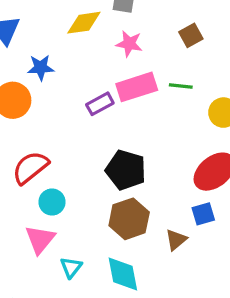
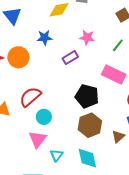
pink star: (129, 44) -> (87, 37), moved
blue star: (41, 68) -> (44, 38), moved
green line: (181, 86) -> (118, 45), turned -56
pink rectangle: (137, 87) -> (114, 74), moved, turned 45

